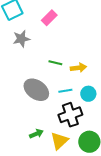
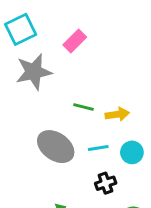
gray star: (21, 39) -> (34, 72), size x1.4
black cross: (70, 115) -> (106, 183), size x0.6

